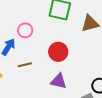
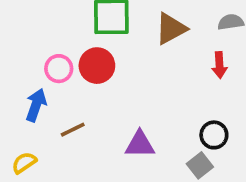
red circle: (58, 52) -> (97, 66), moved

